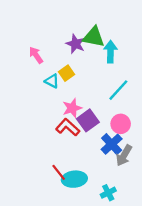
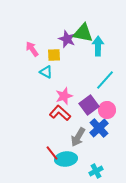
yellow square: (66, 73) -> (54, 55), moved, turned 32
purple square: (88, 120) -> (89, 105), moved
gray arrow: (124, 155) -> (78, 137), moved

